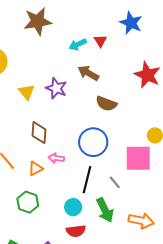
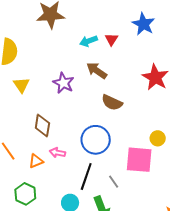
yellow triangle: (27, 92) -> (21, 85), moved

